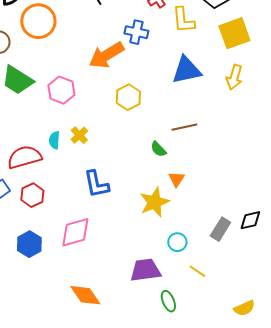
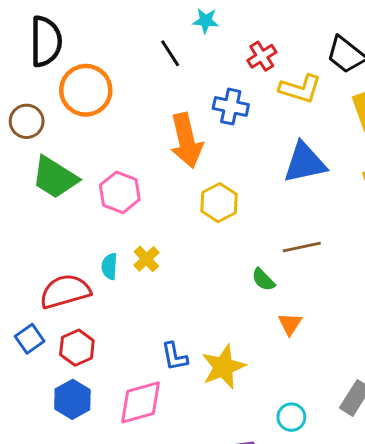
yellow L-shape: (183, 20) -> (300, 89), turned -68
orange arrow: (106, 55) -> (186, 141), turned -72
blue L-shape: (96, 184) -> (175, 356), moved, size x0.7
yellow star: (154, 202) -> (223, 367), moved
blue hexagon: (29, 244) -> (72, 399), moved

